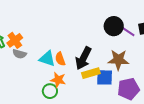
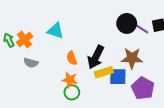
gray semicircle: (19, 54) -> (31, 63), moved
cyan triangle: (47, 59) -> (55, 31), moved
purple pentagon: (129, 89) -> (143, 88), turned -30
green circle: (50, 91) -> (72, 92), moved

